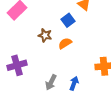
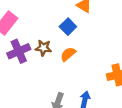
purple cross: (17, 65) -> (19, 51), moved

